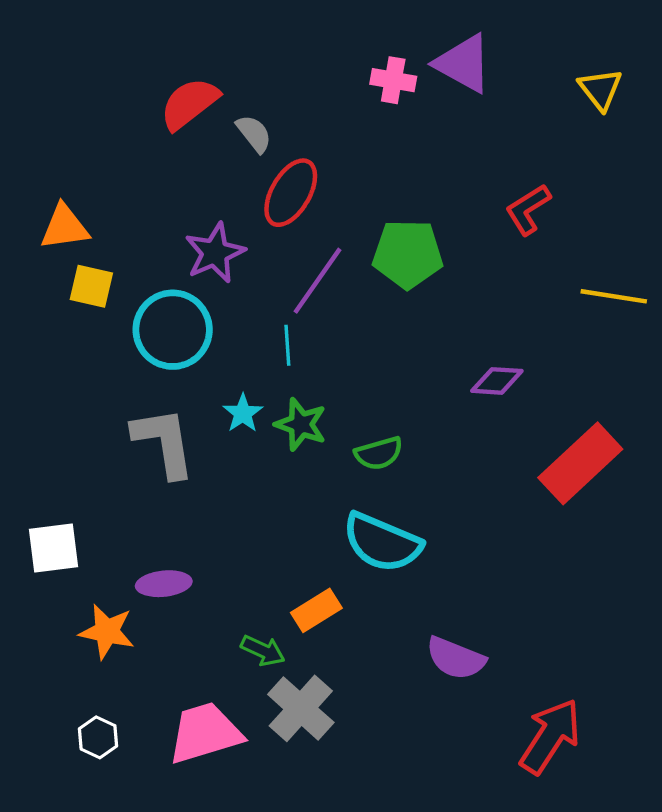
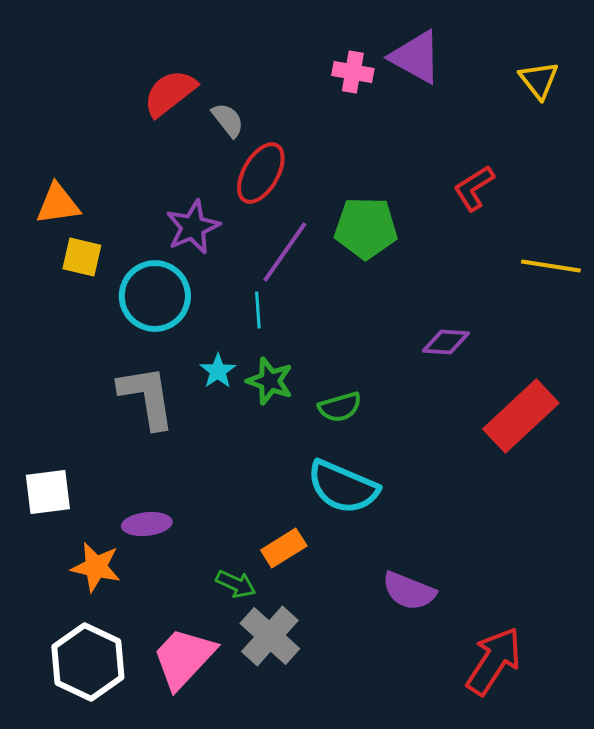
pink trapezoid: (205, 733) -> (184, 658), turned -30
white hexagon: (98, 737) -> (88, 662), size x2.0

